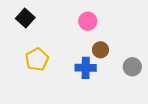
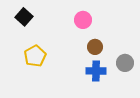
blue cross: (86, 68) -> (96, 71), moved

